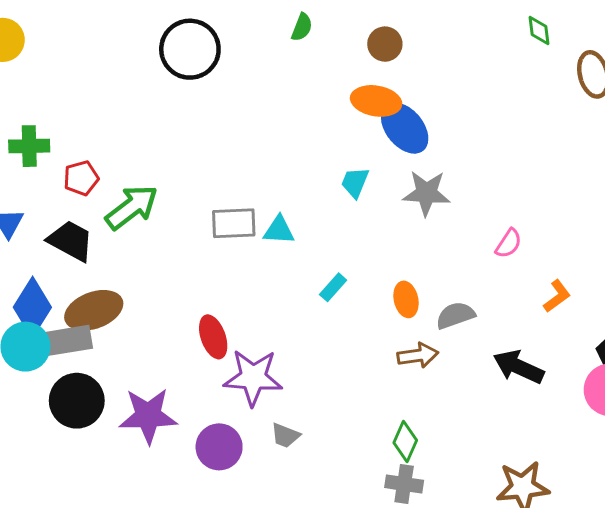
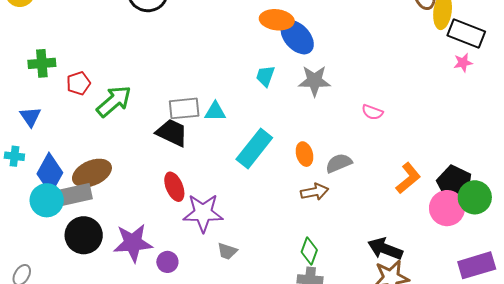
black trapezoid: (71, 241) -> (172, 133), moved
pink semicircle: (509, 244) -> (372, 112), turned 80
cyan rectangle: (333, 287) -> (254, 148), size x2.0
orange L-shape: (557, 296) -> (408, 178), moved, size x1.4
black arrow: (519, 367) -> (385, 249), moved
purple circle: (219, 447) -> (167, 262), moved, size x0.7

